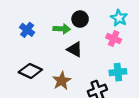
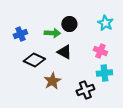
blue cross: (27, 30) -> (20, 34), turned 32
pink cross: (114, 39) -> (100, 51), moved
black diamond: (30, 71) -> (34, 60), moved

